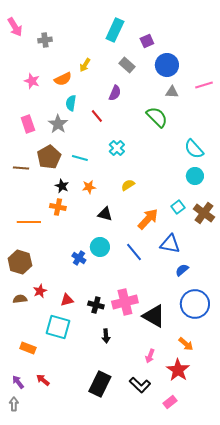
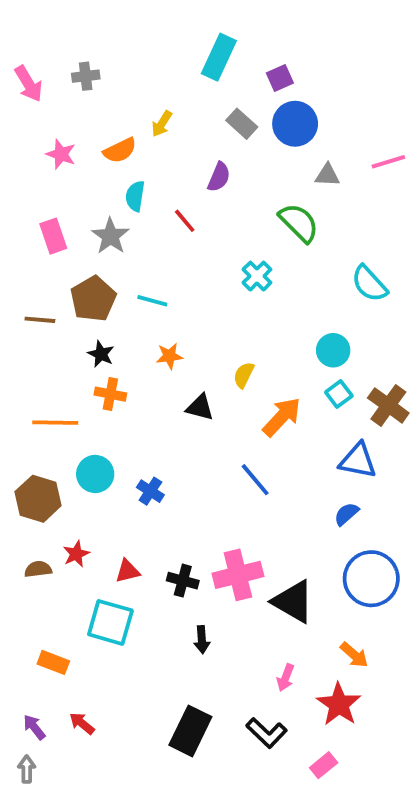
pink arrow: (15, 27) -> (29, 84), moved
blue circle: (167, 65) -> (295, 124), moved
cyan cross: (117, 148) -> (257, 276), moved
cyan circle: (195, 176) -> (333, 350), moved
yellow semicircle: (128, 185) -> (244, 375), moved, turned -32
black star: (62, 186) -> (101, 354), moved
blue triangle: (170, 244) -> (358, 461), moved
cyan circle: (100, 247) -> (95, 474), moved

